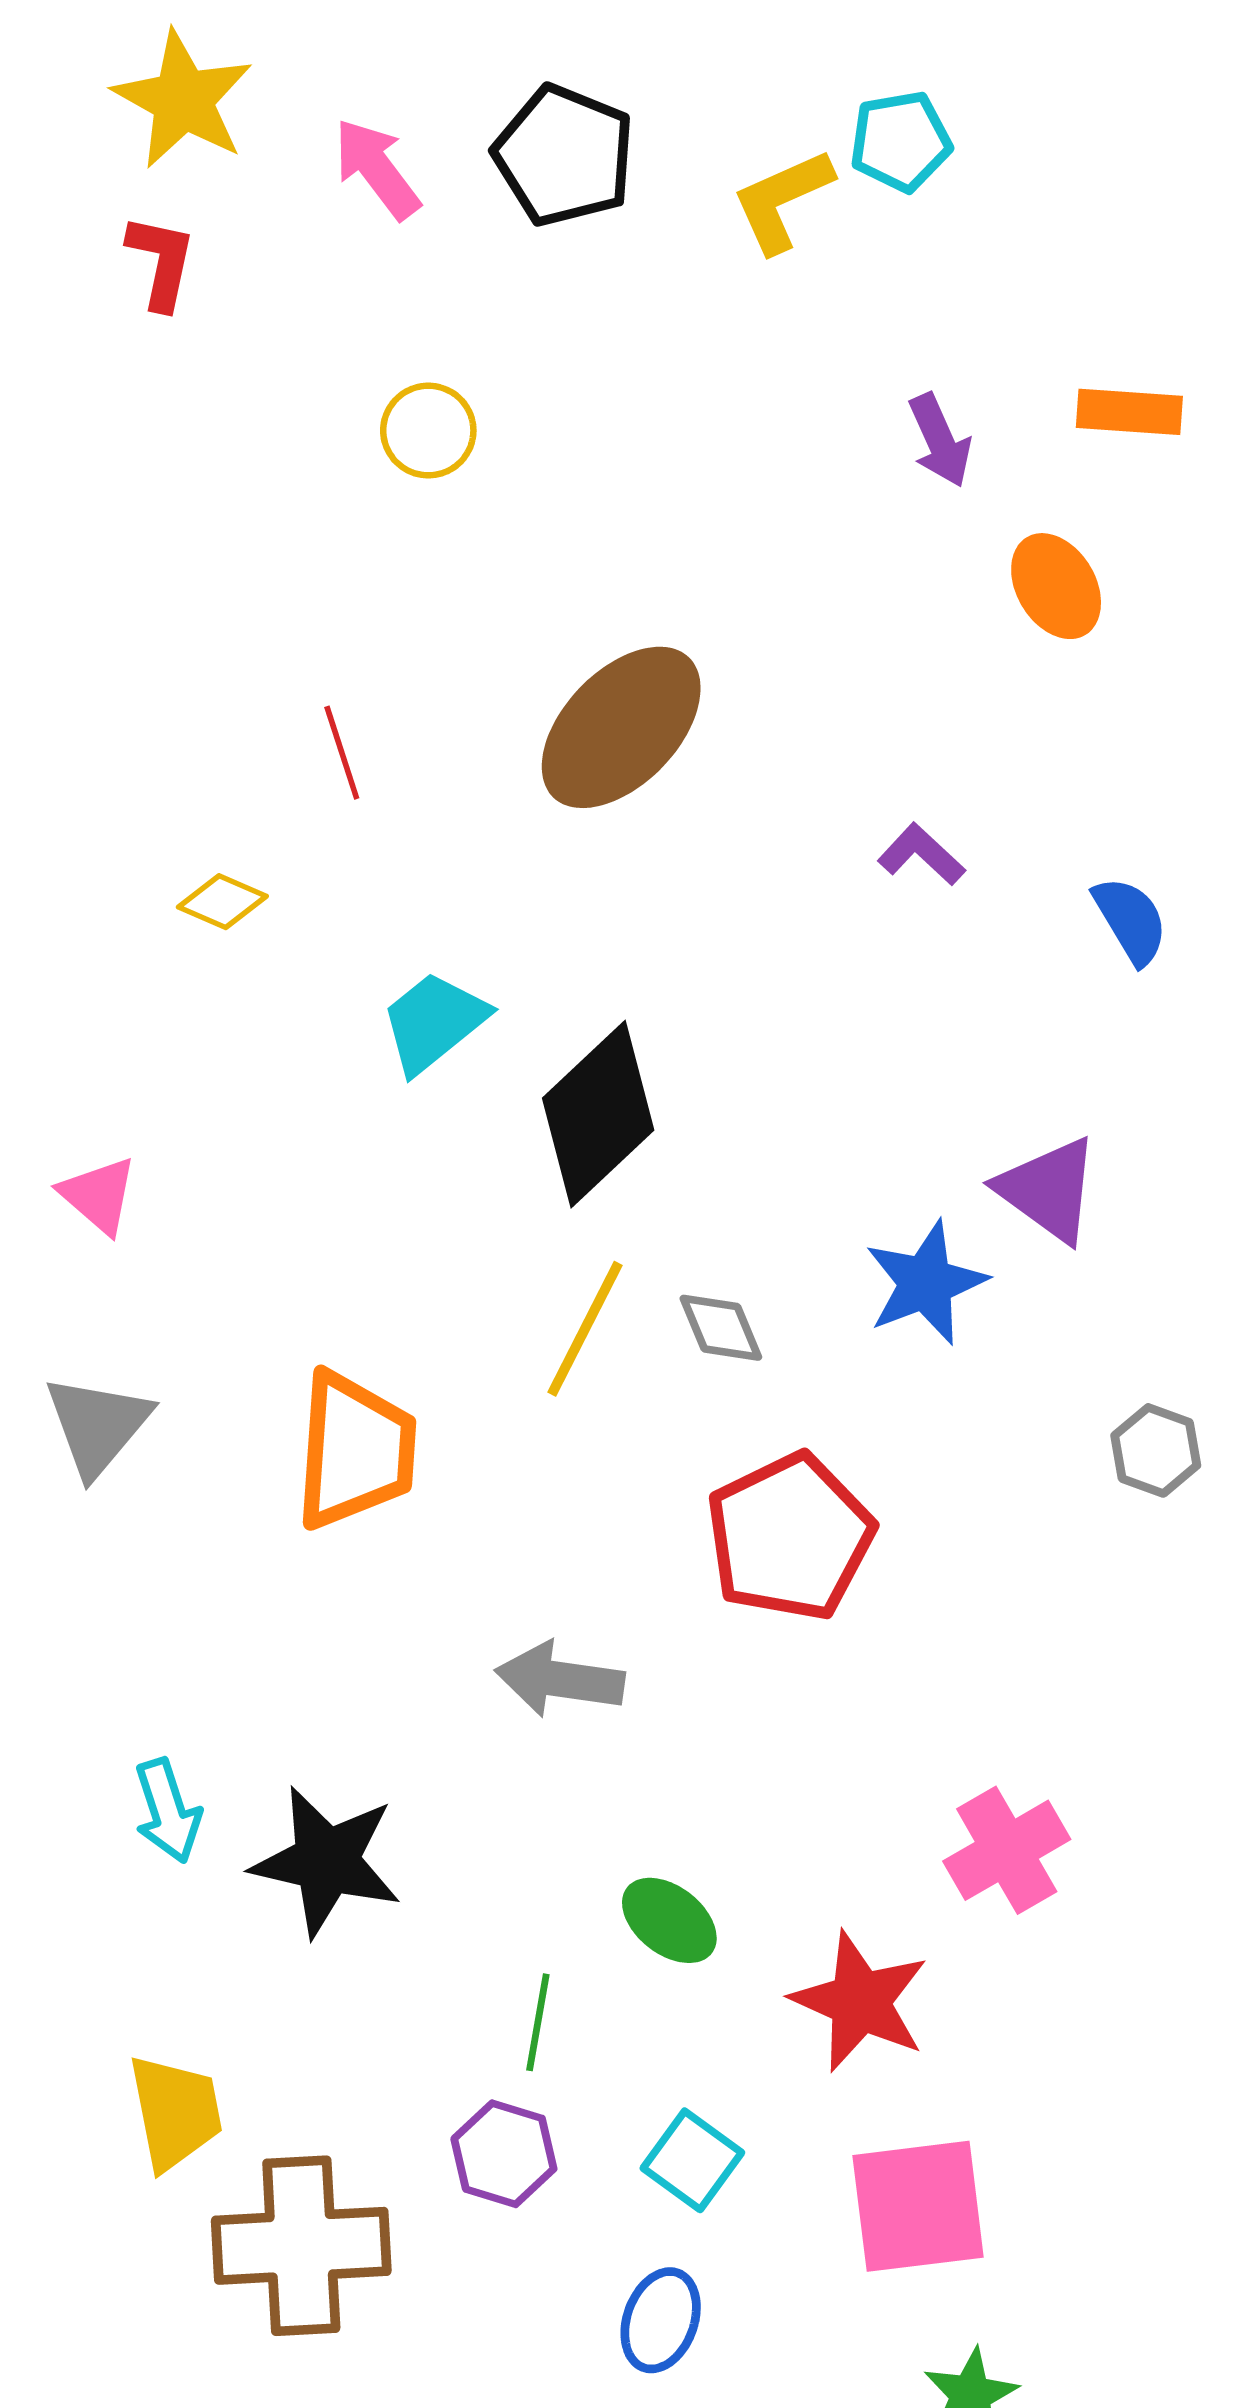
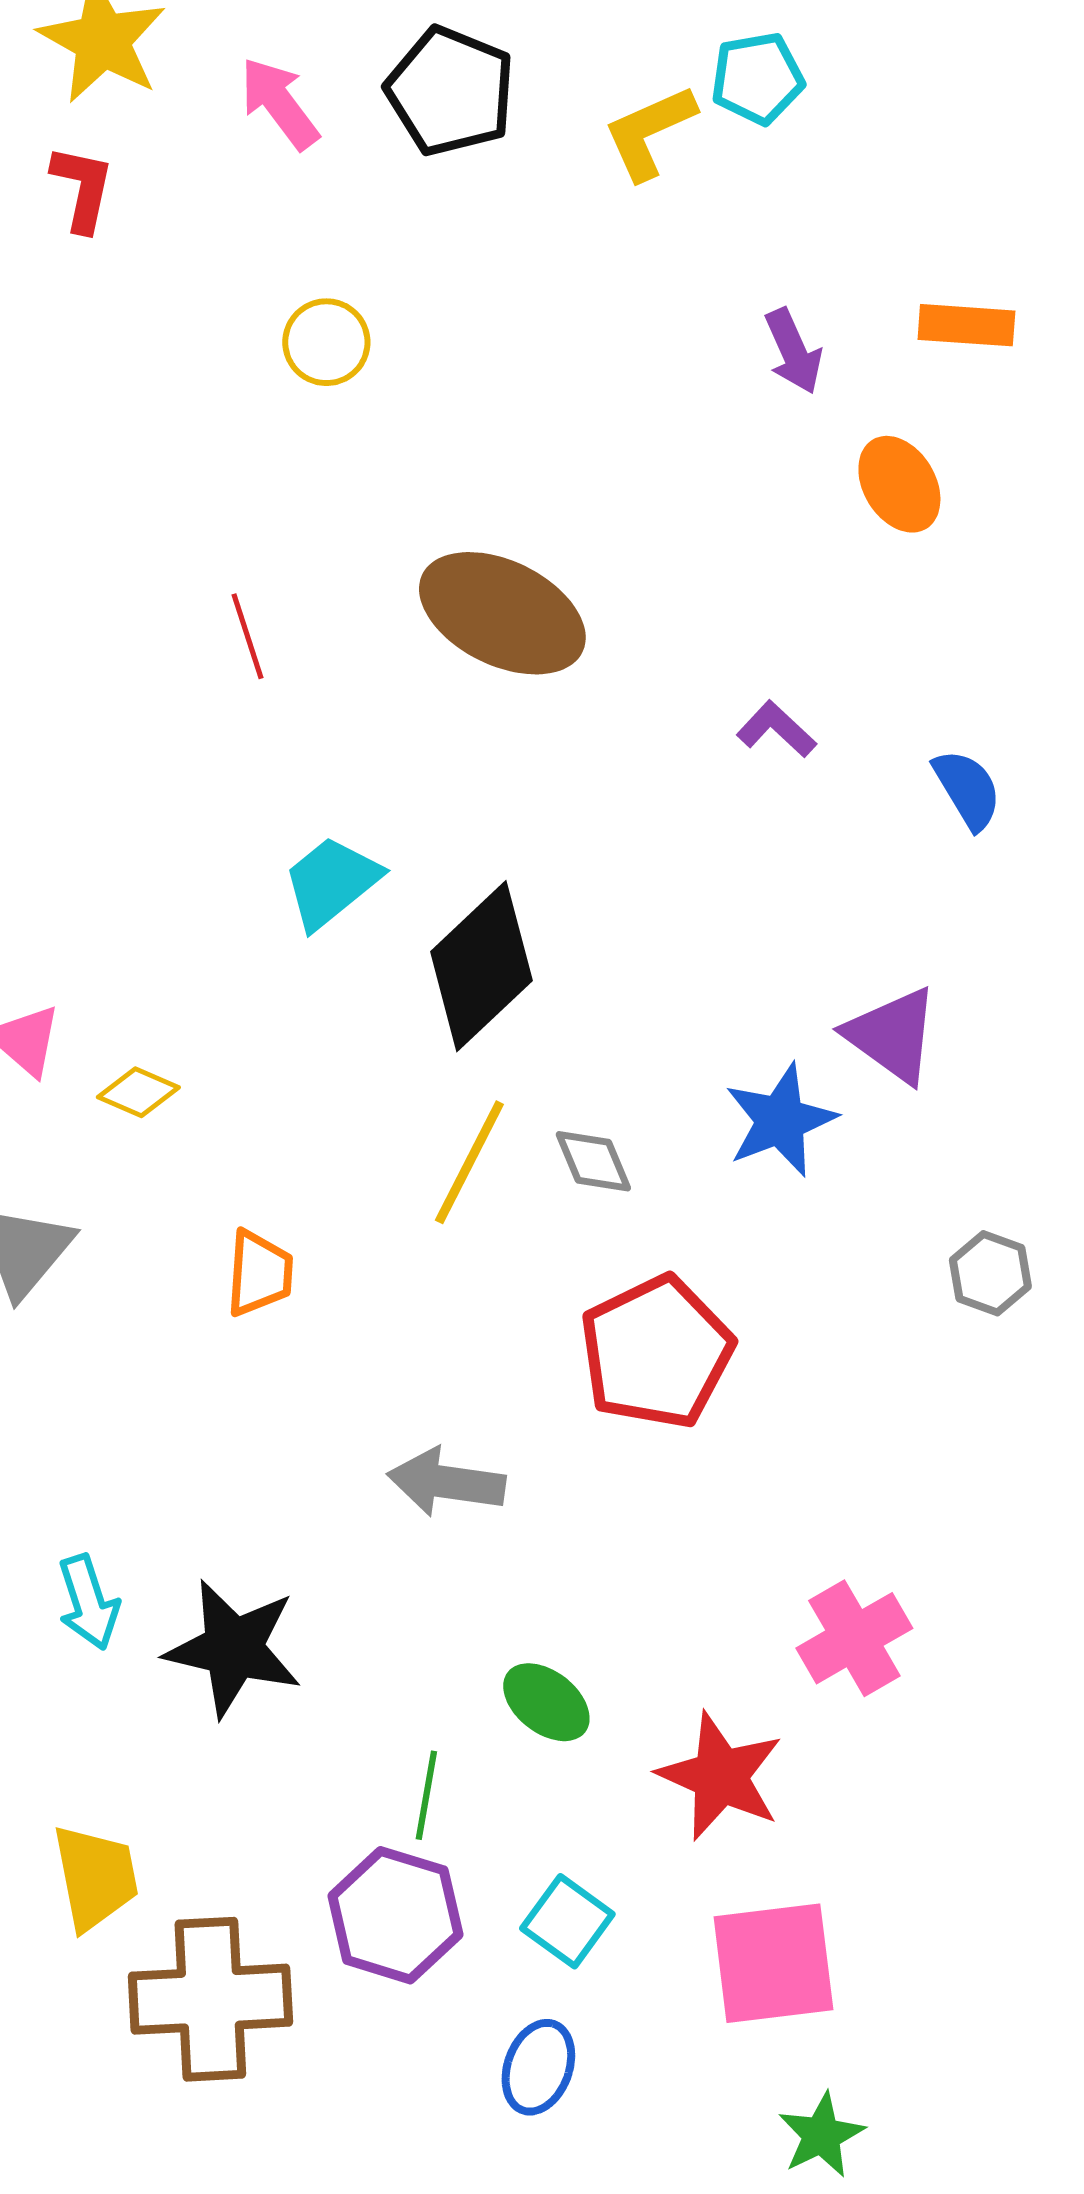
brown ellipse: (621, 727) -> (502, 613), turned 72
yellow diamond: (222, 902) -> (138, 1092), moved
orange trapezoid: (355, 1450) -> (259, 1273), size x0.6
purple hexagon: (504, 2154) -> (395, 1915), size x1.4

